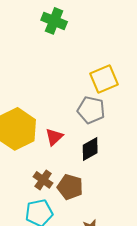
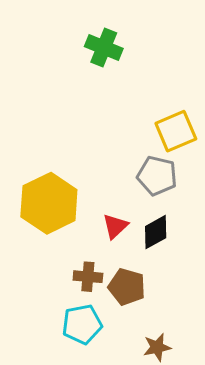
red triangle: (54, 137) -> (115, 226), moved
brown cross: (43, 180) -> (88, 277), turned -30

